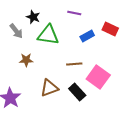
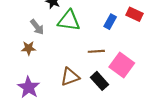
gray arrow: (16, 31) -> (37, 27), moved
blue rectangle: (87, 36) -> (110, 22), turned -32
brown star: (26, 60) -> (29, 48), moved

